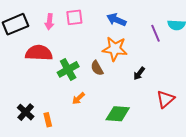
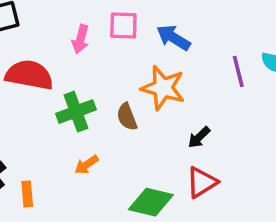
pink square: (74, 17) -> (123, 25), moved
pink arrow: (49, 22) -> (81, 39), moved
red triangle: (165, 99) -> (202, 182), moved

